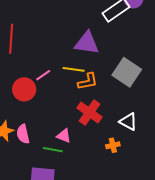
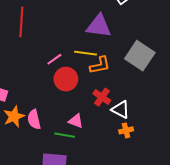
red circle: (24, 89) -> (66, 79), moved
red cross: (90, 113) -> (102, 97), size x0.7
white triangle: (128, 122) -> (121, 110), moved

